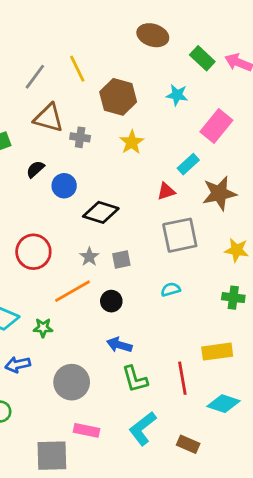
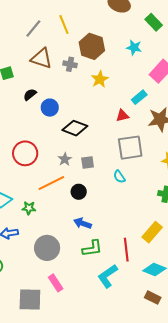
gray cross: (80, 137) -> (70, 64), moved
cyan semicircle: (171, 289) -> (119, 177), moved, turned -112
yellow rectangle: (217, 352) -> (152, 232), turned -45
green L-shape: (135, 379) -> (92, 248), turned -85
cyan L-shape: (143, 428) -> (108, 276), moved
pink rectangle: (86, 430) -> (56, 283), turned 42
brown rectangle: (188, 444) -> (153, 297), moved

